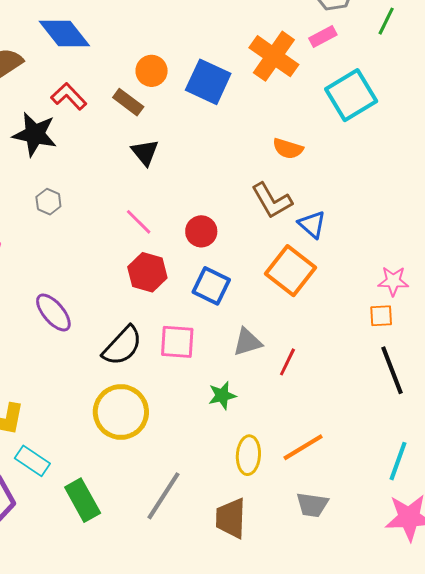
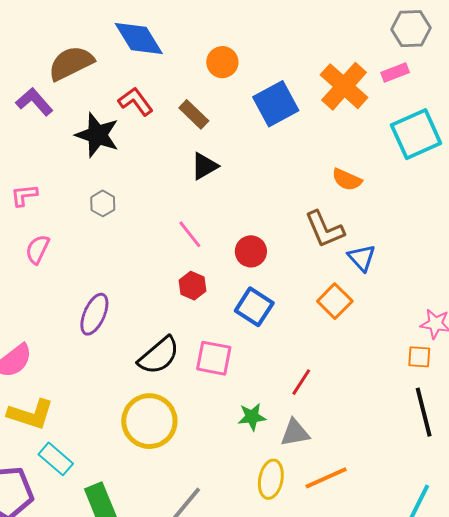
orange circle: (152, 71) -> (222, 62), moved
blue square: (208, 82) -> (276, 104), turned 30
black triangle: (145, 152) -> (204, 166), turned 32
orange square: (291, 271) -> (335, 301), size x0.7
red hexagon: (147, 272) -> (192, 286), size x0.7
purple ellipse: (53, 312) -> (94, 314), turned 57
gray triangle: (247, 342) -> (295, 433), moved
red line: (287, 362) -> (301, 382), moved

